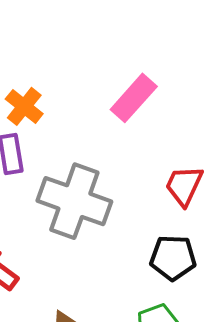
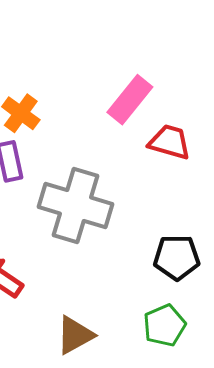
red trapezoid: (184, 186) -> (170, 142), moved, turned 84

